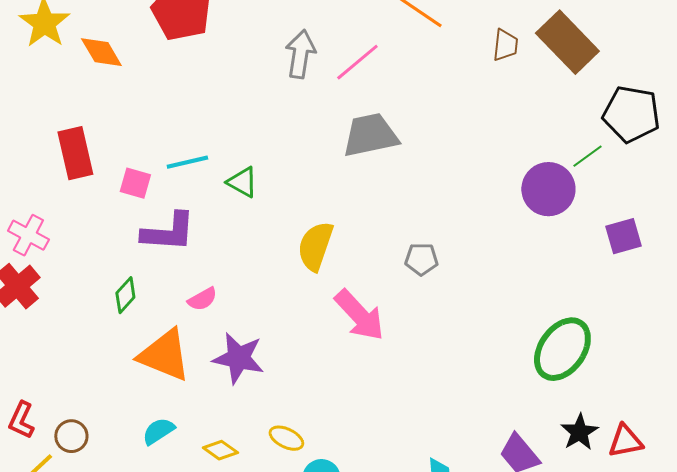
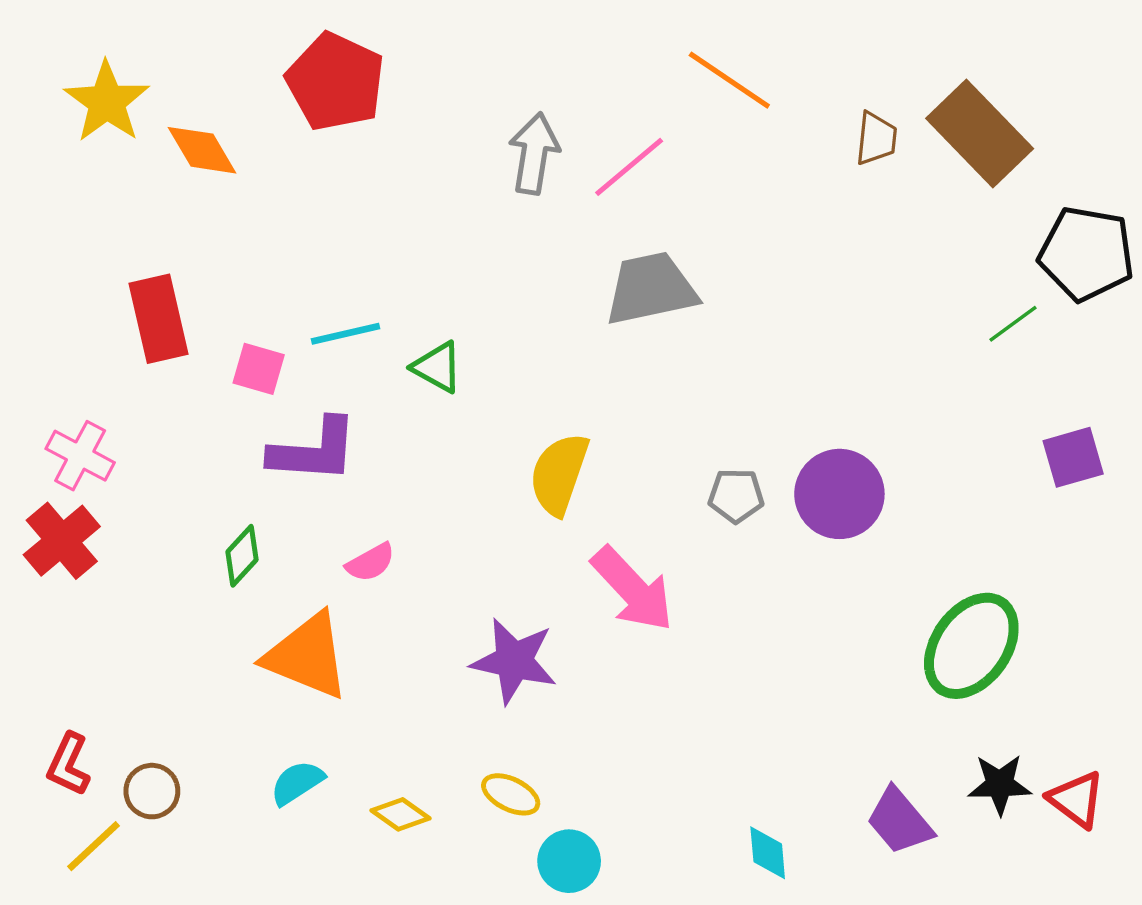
purple circle: (548, 189) -> (839, 494), moved
purple star: (238, 358) -> (514, 661), moved
black star: (579, 432) -> (1000, 784), turned 30
red triangle: (625, 441) -> (1076, 799), turned 48

